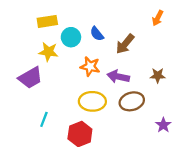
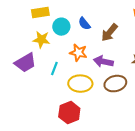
cyan line: (44, 119) -> (54, 69), moved

